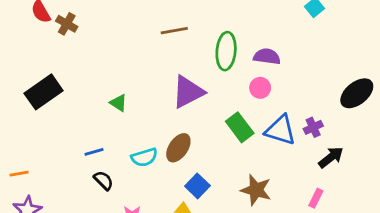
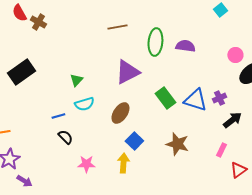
pink circle: (260, 88) -> (235, 55), moved
green triangle: (118, 103) -> (76, 80), turned 40
cyan semicircle: (144, 157) -> (84, 104), moved

